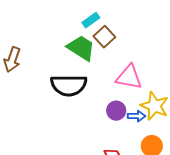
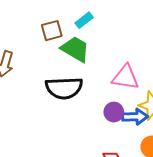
brown square: (104, 37) -> (52, 31), moved, turned 30
blue arrow: (137, 116) -> (135, 117), size x1.4

